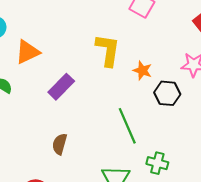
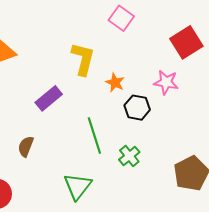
purple rectangle: (61, 87) -> (49, 98), moved
green cross: (157, 163) -> (129, 156), moved, turned 30

